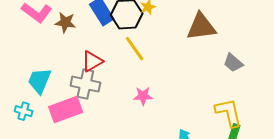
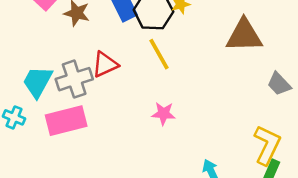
gray cross: (85, 84) -> (74, 79), moved, turned -36
yellow L-shape: (229, 113) -> (267, 145), turned 32

